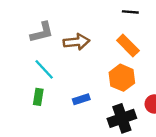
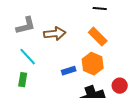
blue rectangle: (81, 99) -> (69, 71), moved

